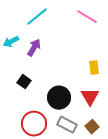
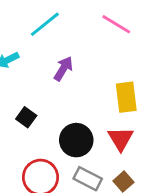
purple arrow: (34, 48) -> (63, 69), moved
yellow rectangle: (94, 68) -> (126, 97), size x1.5

